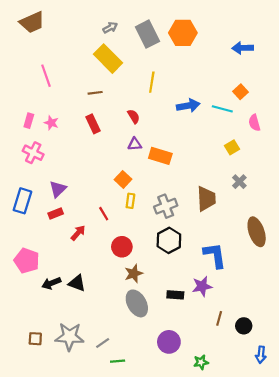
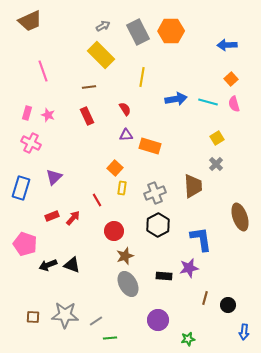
orange square: (241, 92) -> (231, 79), moved
pink semicircle: (254, 123) -> (234, 104), moved
gray cross: (239, 182) -> (216, 164), moved
red rectangle: (56, 214) -> (52, 216), moved

